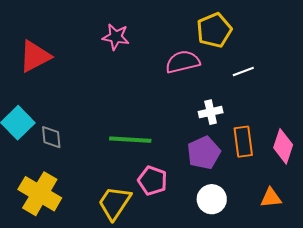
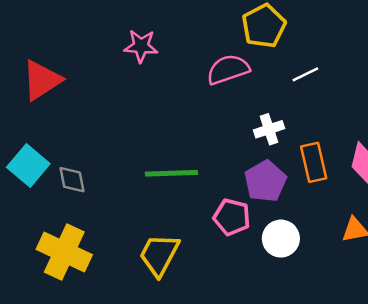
pink pentagon: (152, 181) -> (232, 217), moved

